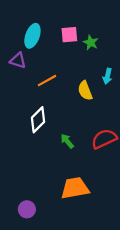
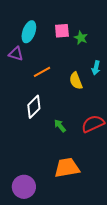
purple circle: (27, 209) -> (24, 187), size x1.5

